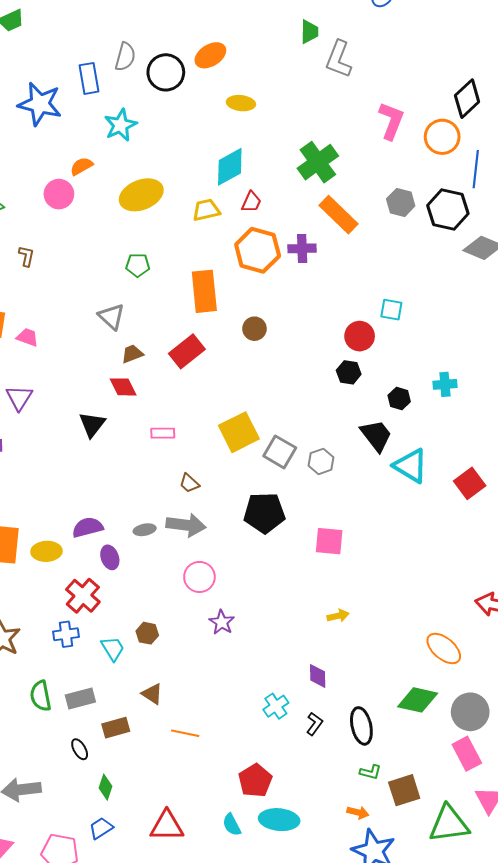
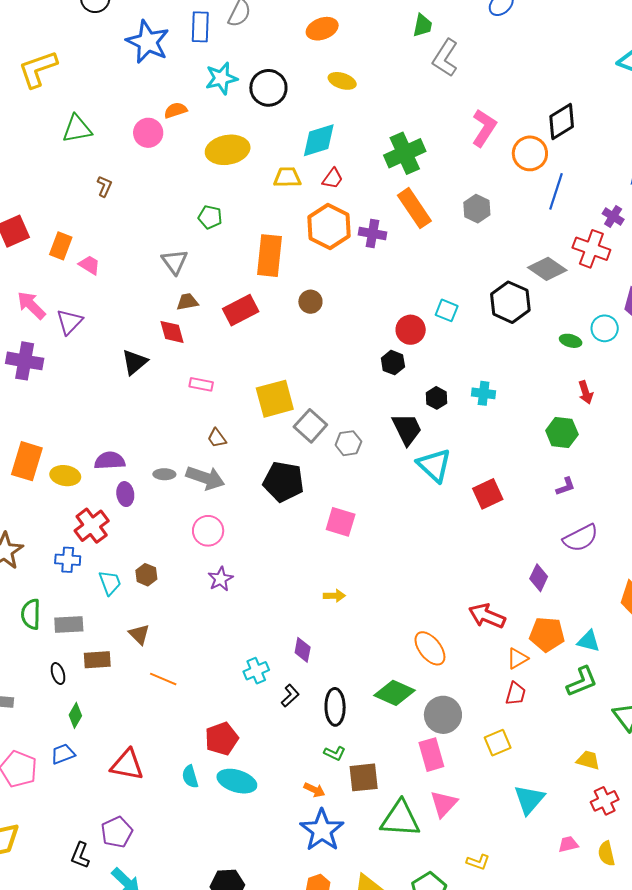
black circle: (166, 72) -> (268, 88), moved
black hexagon: (448, 210) -> (510, 302), moved

